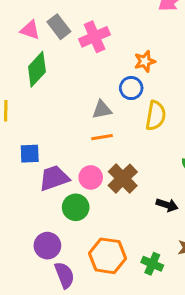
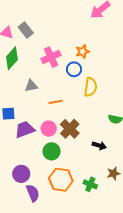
pink cross: (95, 37) -> (51, 57), moved
gray triangle: (102, 110) -> (31, 86), moved
green circle: (76, 207) -> (52, 151), moved

